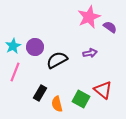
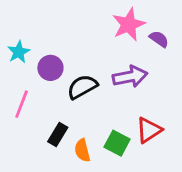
cyan star: (13, 46) -> (19, 52), moved
purple arrow: (90, 53) -> (130, 77), size x1.6
red triangle: (103, 90) -> (149, 130), turned 48

